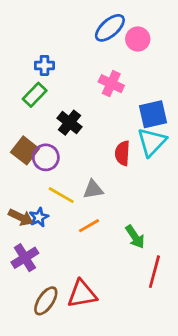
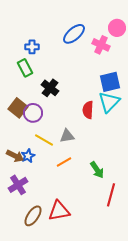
blue ellipse: (110, 28) -> (74, 34), moved
pink circle: (138, 39) -> (117, 28), moved
pink cross: (111, 84) -> (101, 45), moved
green rectangle: (35, 95) -> (25, 68), turned -72

